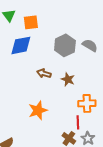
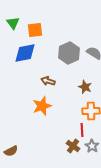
brown star: (68, 79) -> (85, 87), moved
orange star: (38, 110) -> (42, 106), moved

